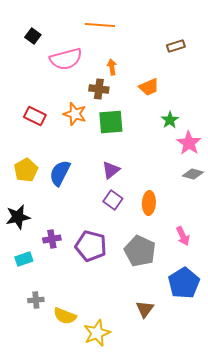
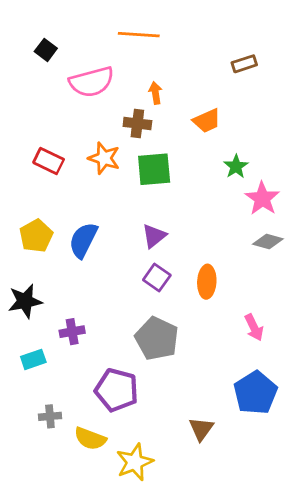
purple pentagon: (91, 246) -> (117, 390), moved
gray pentagon: (140, 251) -> (157, 339), moved

